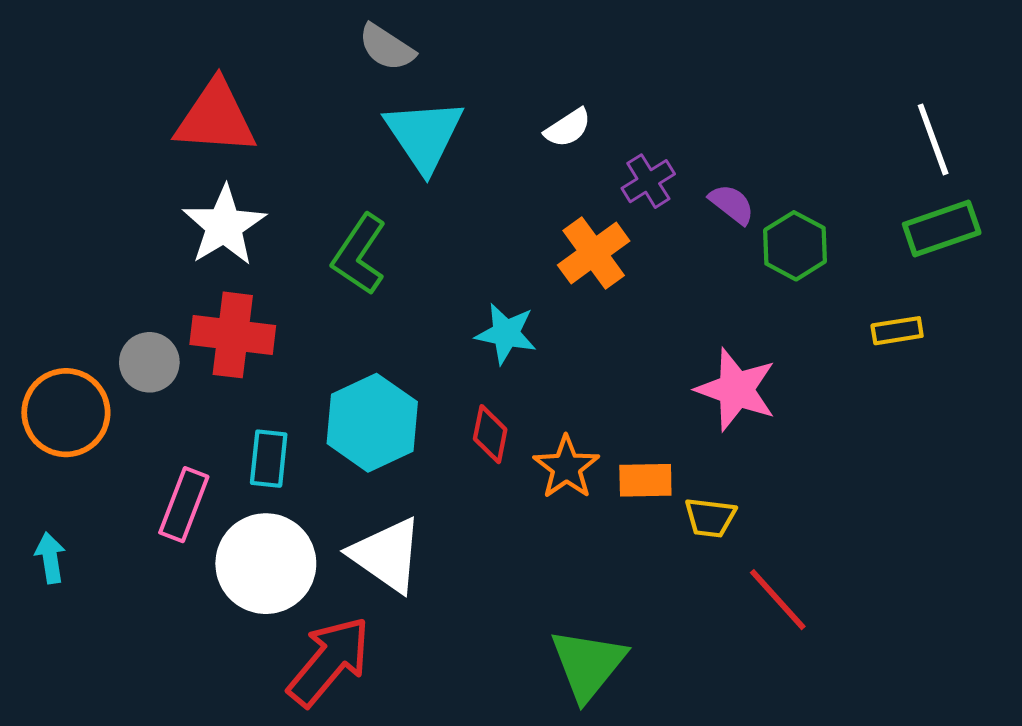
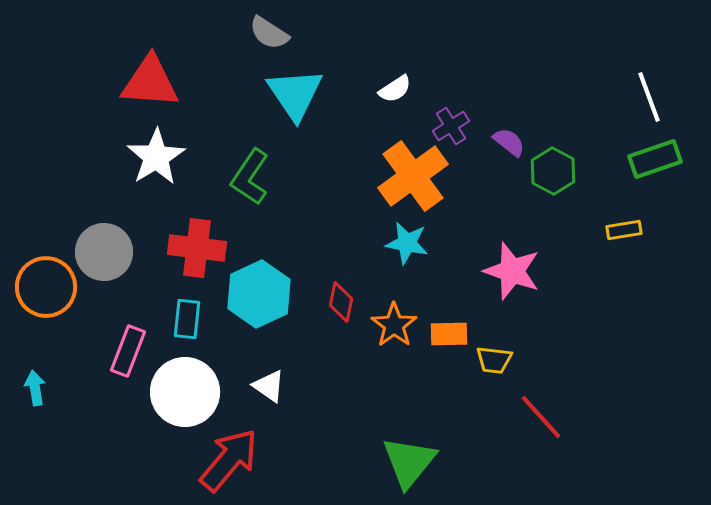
orange cross: (594, 253) -> (413, 176), size x1.4
cyan star: (506, 334) -> (407, 243), moved
red cross: (233, 335) -> (197, 248), moved
gray circle: (149, 362) -> (104, 252), size x1.4
white triangle: (387, 555) -> (269, 386), size x0.6

